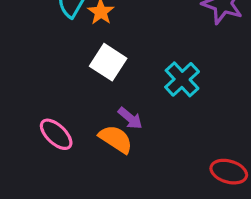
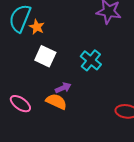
purple arrow: (130, 118) -> (63, 88), turned -56

